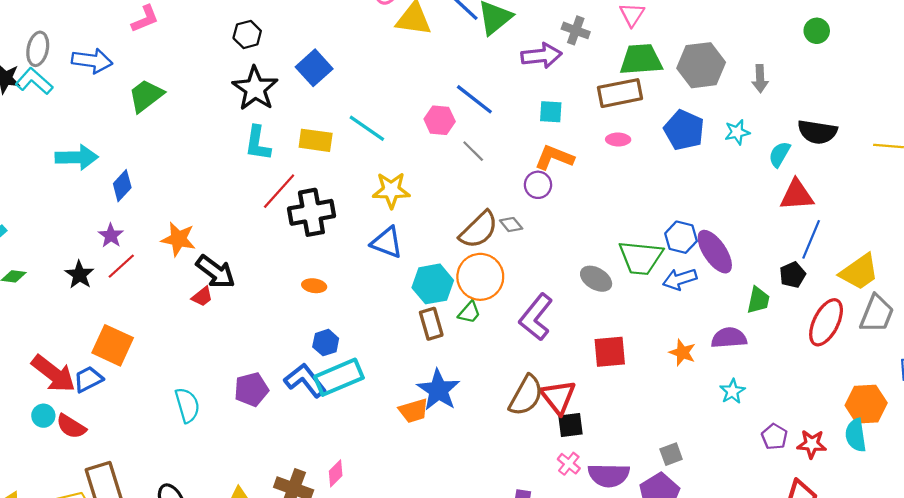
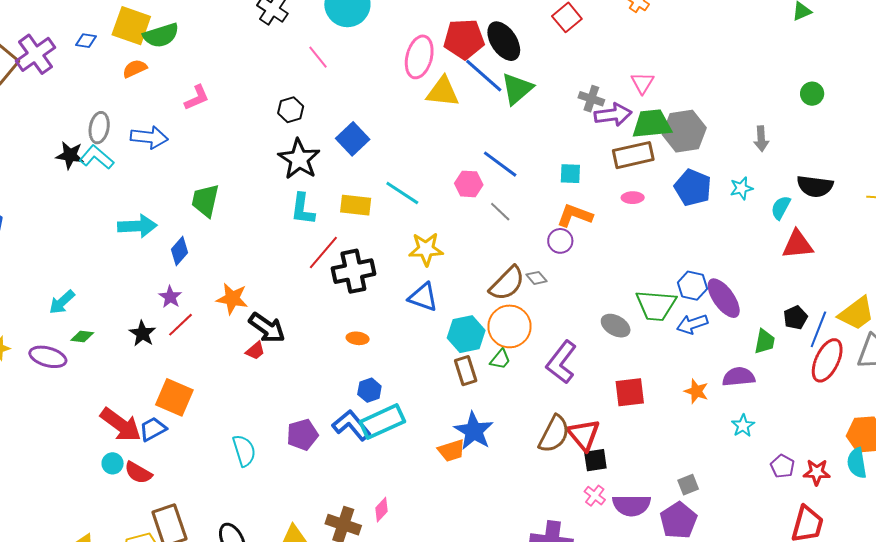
purple arrow: (541, 56) -> (613, 115), moved
gray hexagon: (701, 65) -> (684, 131), moved
green trapezoid: (146, 96) -> (205, 201), moved, turned -39
blue line: (811, 239) -> (818, 329), moved

